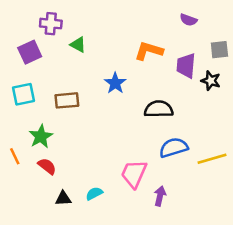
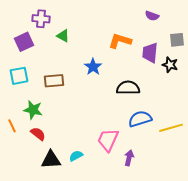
green star: (41, 136) -> (33, 110), turned -30
black triangle: (63, 198) -> (51, 160), size x1.5

